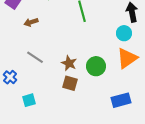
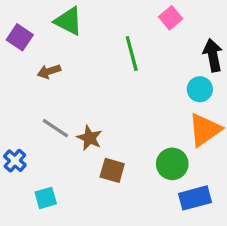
brown star: (69, 63) -> (90, 138), moved
green circle: (96, 66) -> (172, 164), moved

